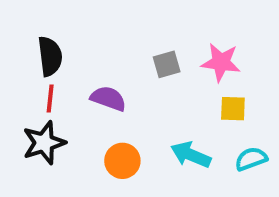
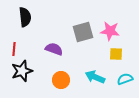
black semicircle: (50, 56) -> (25, 17), moved
gray square: (167, 64) -> (83, 32), size x1.5
red line: (50, 98) -> (14, 49), moved

